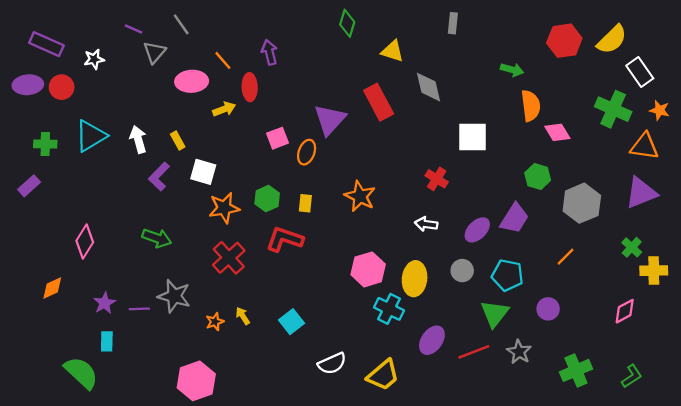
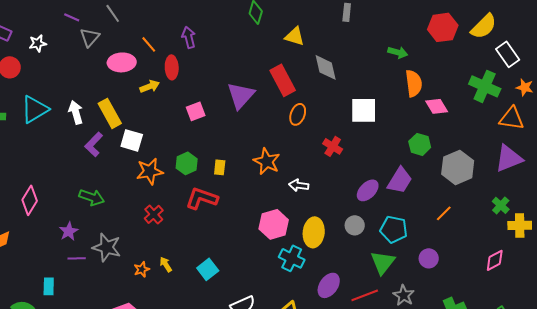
yellow rectangle: (178, 141) -> (110, 113), size x1.8
orange ellipse: (307, 152) -> (298, 114), moved
white arrow: (426, 224) -> (299, 185), moved
red cross: (229, 258) -> (154, 214), size x0.7
purple star: (105, 303) -> (69, 231), moved

